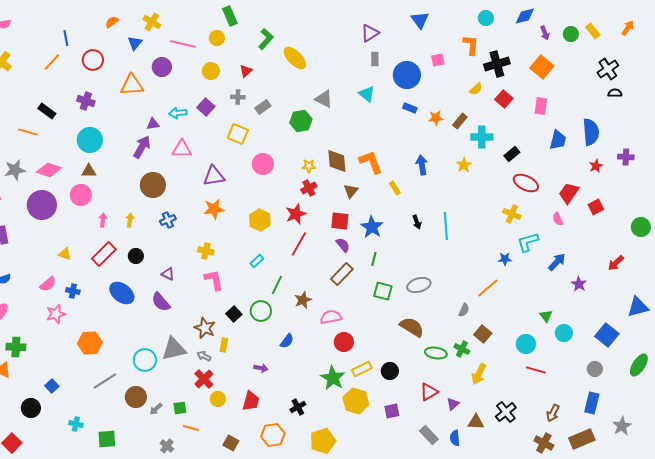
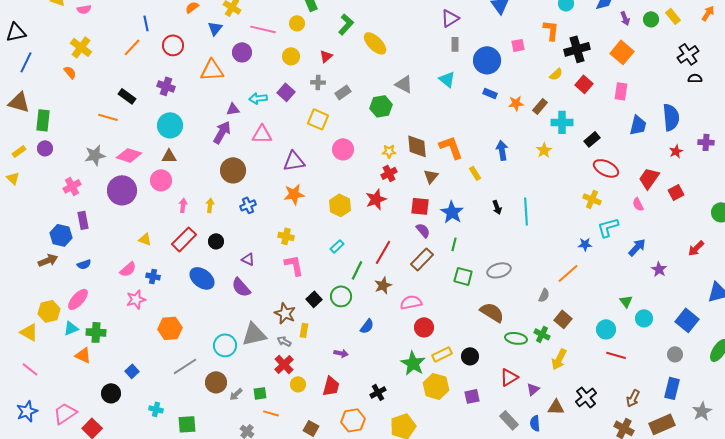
red line: (299, 244) -> (383, 252), moved

